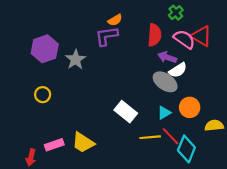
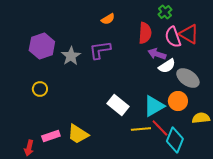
purple L-shape: (107, 36) -> (100, 50), moved
pink semicircle: (184, 39) -> (173, 37), turned -145
gray ellipse: (165, 82) -> (188, 78), moved
cyan triangle: (164, 113) -> (154, 106), size x1.6

